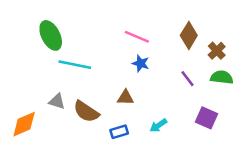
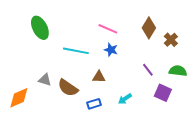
cyan line: (75, 65) -> (76, 51), moved
green semicircle: (222, 77) -> (178, 71), moved
purple line: (188, 79) -> (148, 70), moved

